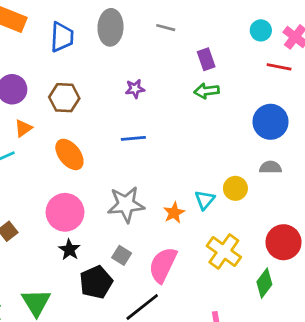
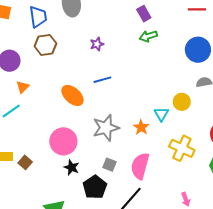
brown hexagon: (64, 98) -> (45, 45), moved
orange ellipse: (69, 154) -> (72, 95), moved

